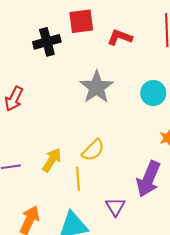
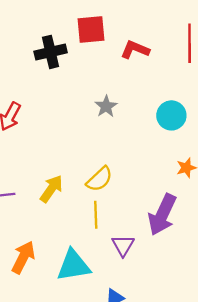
gray star: (97, 87) -> (106, 106), size x0.6
yellow line: (78, 179) -> (96, 215), moved

